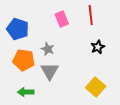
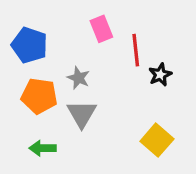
red line: (91, 15) -> (136, 50), moved

